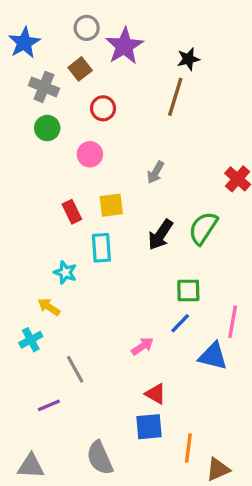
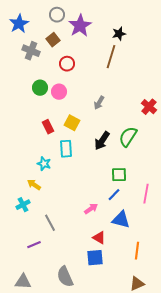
green circle: (47, 128) -> (40, 88), moved
yellow square: (111, 205) -> (72, 123), turned 35
blue triangle: (213, 356) -> (121, 220), moved
orange line: (188, 448) -> (137, 251), moved

